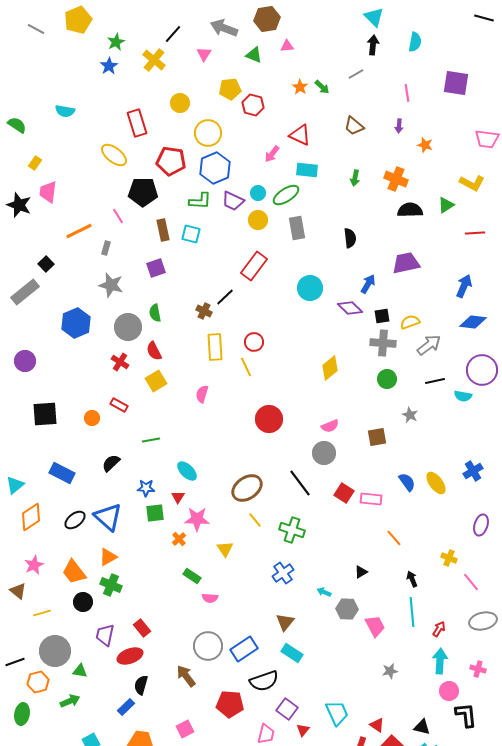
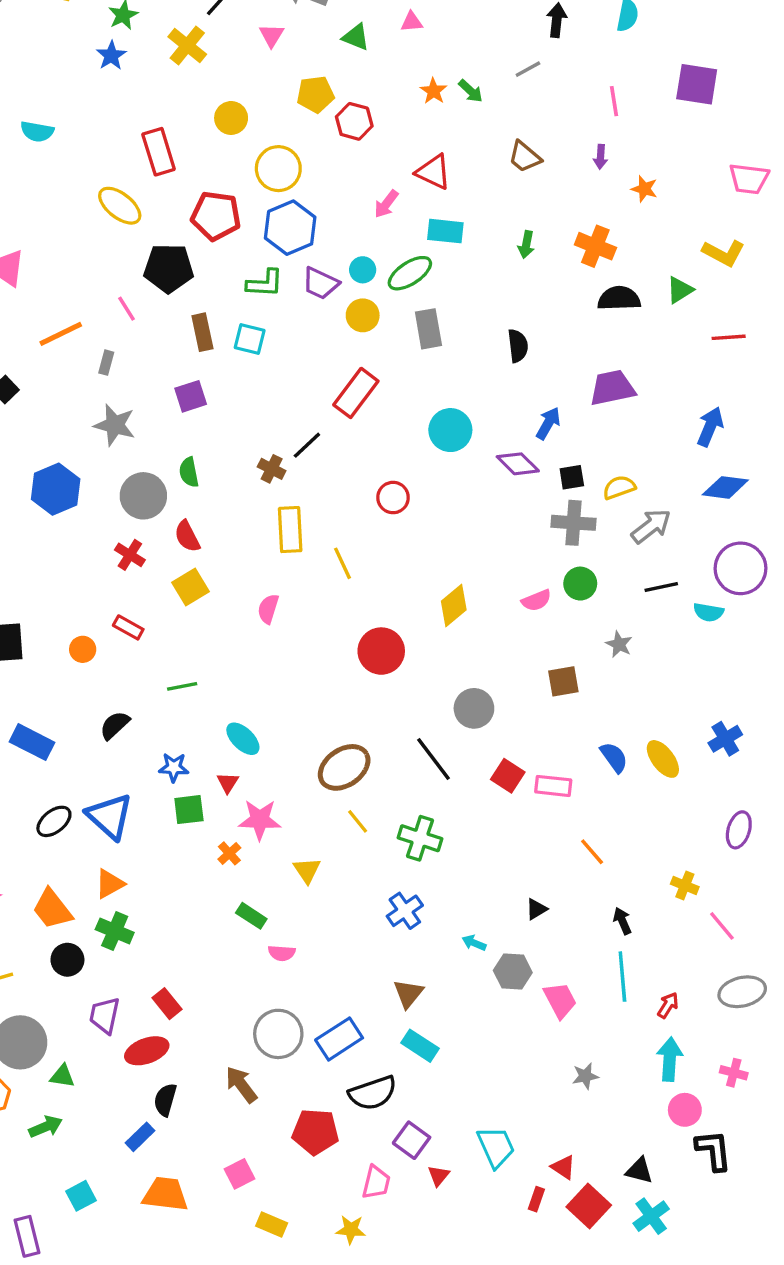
red circle: (254, 342) -> (393, 498), moved
yellow diamond: (330, 368) -> (454, 605), moved
pink semicircle: (330, 426) -> (536, 600), moved

